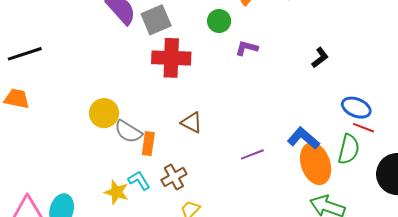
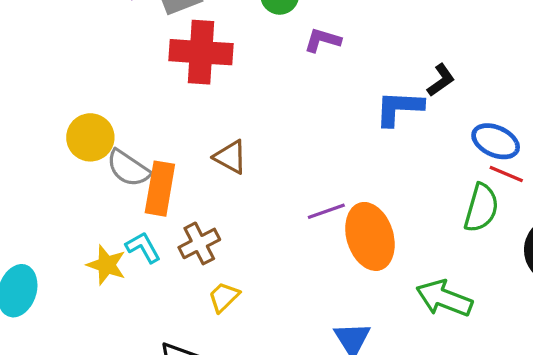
black L-shape: (320, 58) -> (441, 80), moved
blue L-shape: (303, 138) -> (399, 108), moved, turned -40
orange rectangle: (148, 144) -> (160, 189), size x1.4
orange ellipse: (316, 164) -> (370, 236), moved

